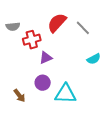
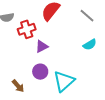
gray line: (83, 28) -> (87, 16), moved
cyan triangle: (66, 94) -> (64, 81), turned -40

